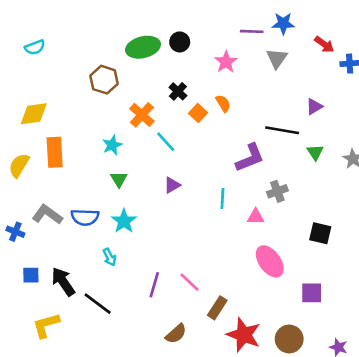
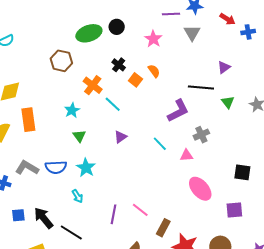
cyan line: (222, 199) -> (160, 144), turned -42
black square: (320, 233) -> (242, 172), moved

